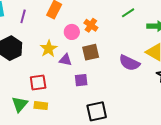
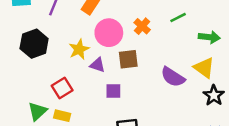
orange cross: (91, 25) -> (142, 26), moved
pink circle: (72, 32) -> (109, 33), size x1.5
red square: (38, 83) -> (62, 88), turned -30

